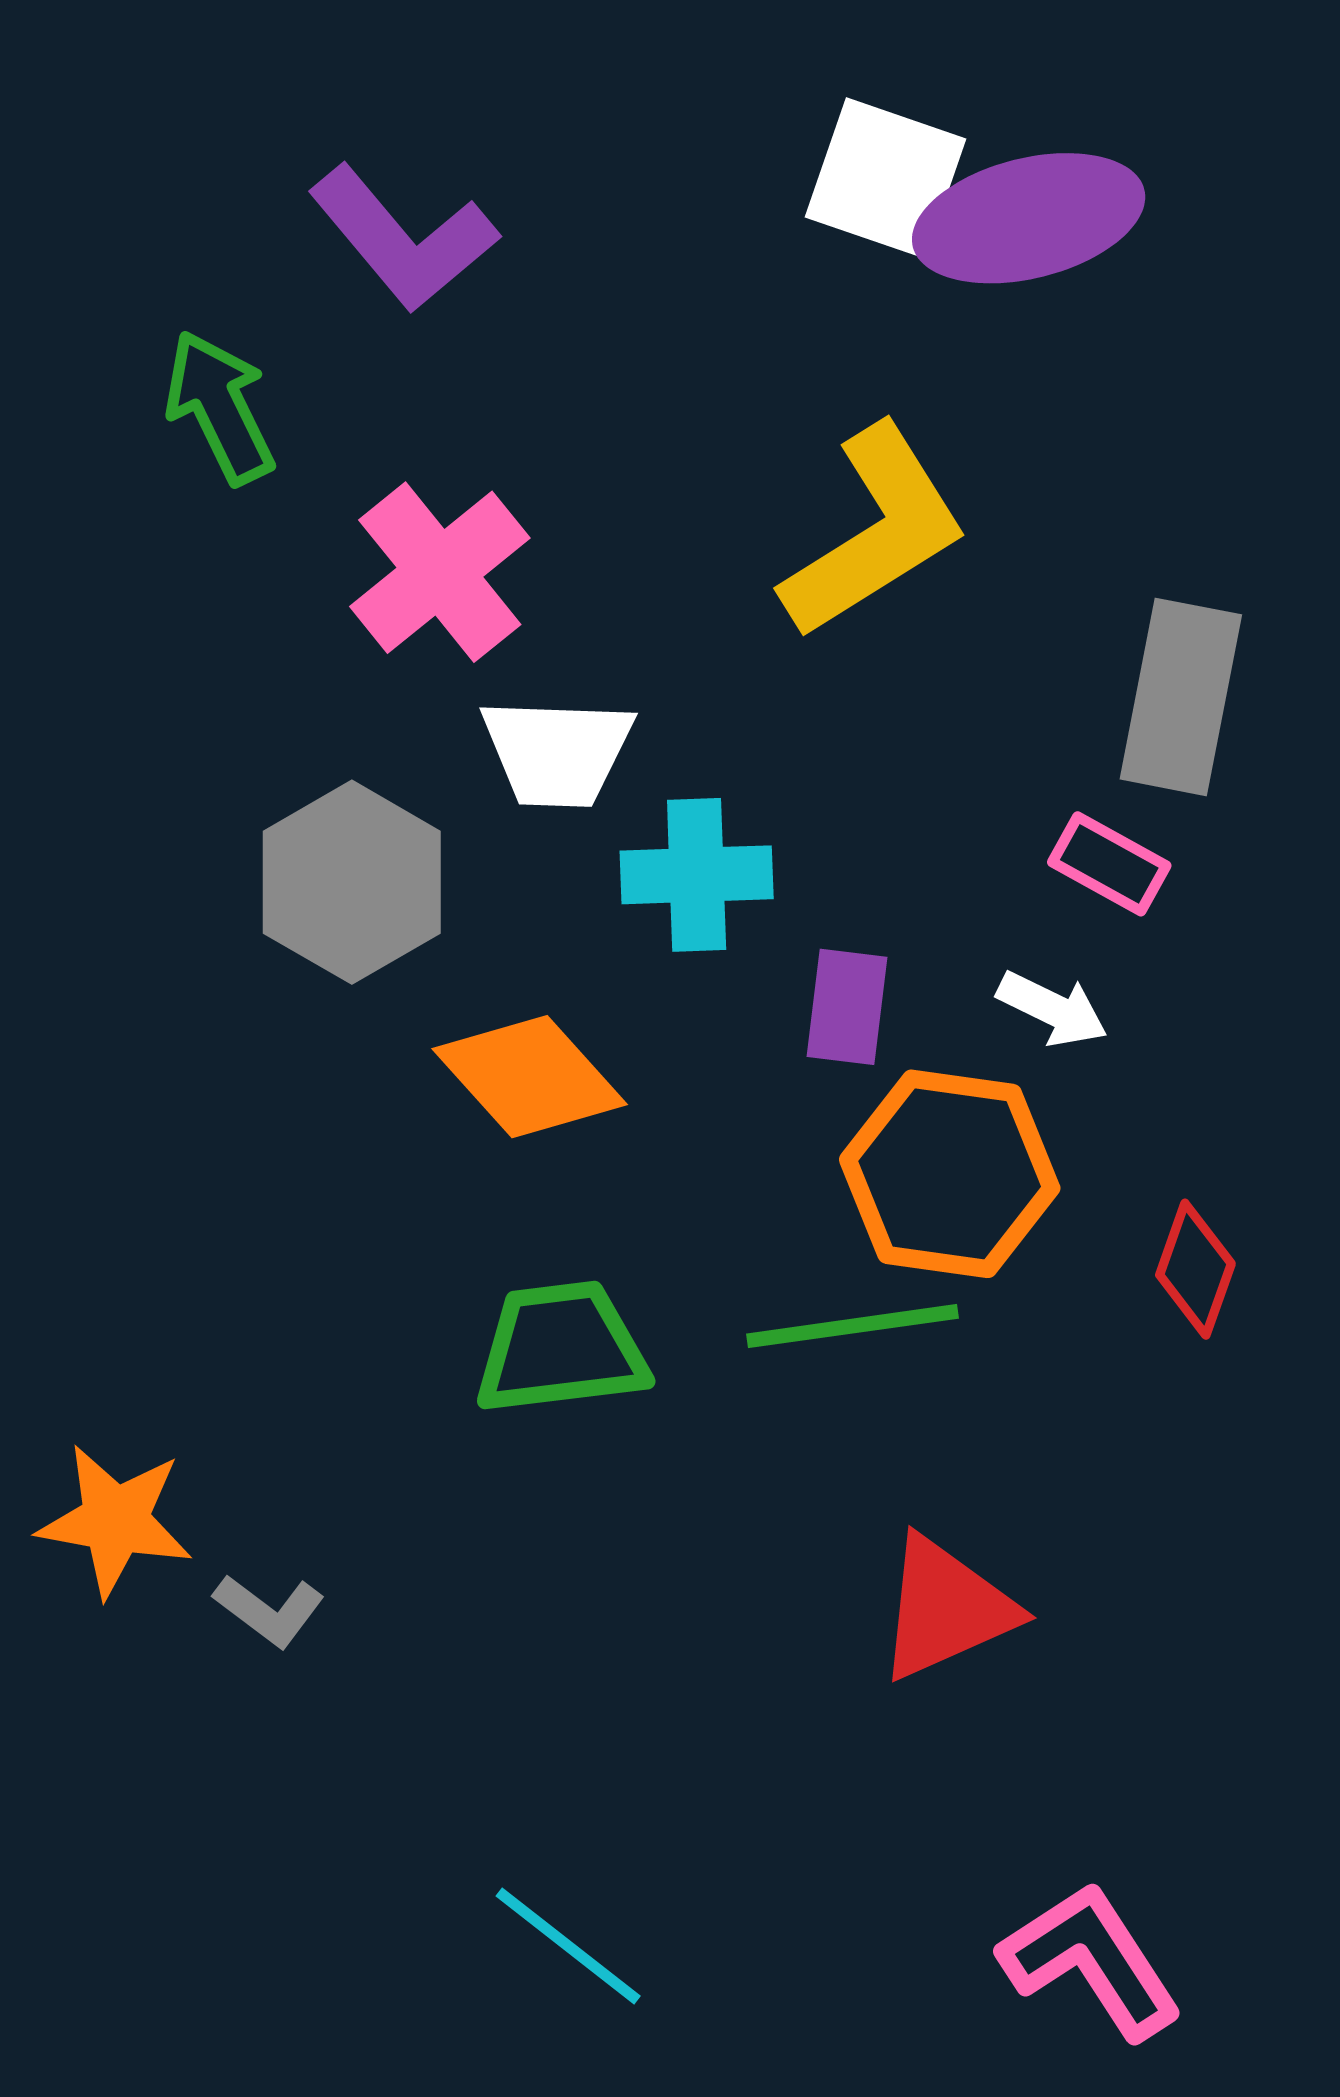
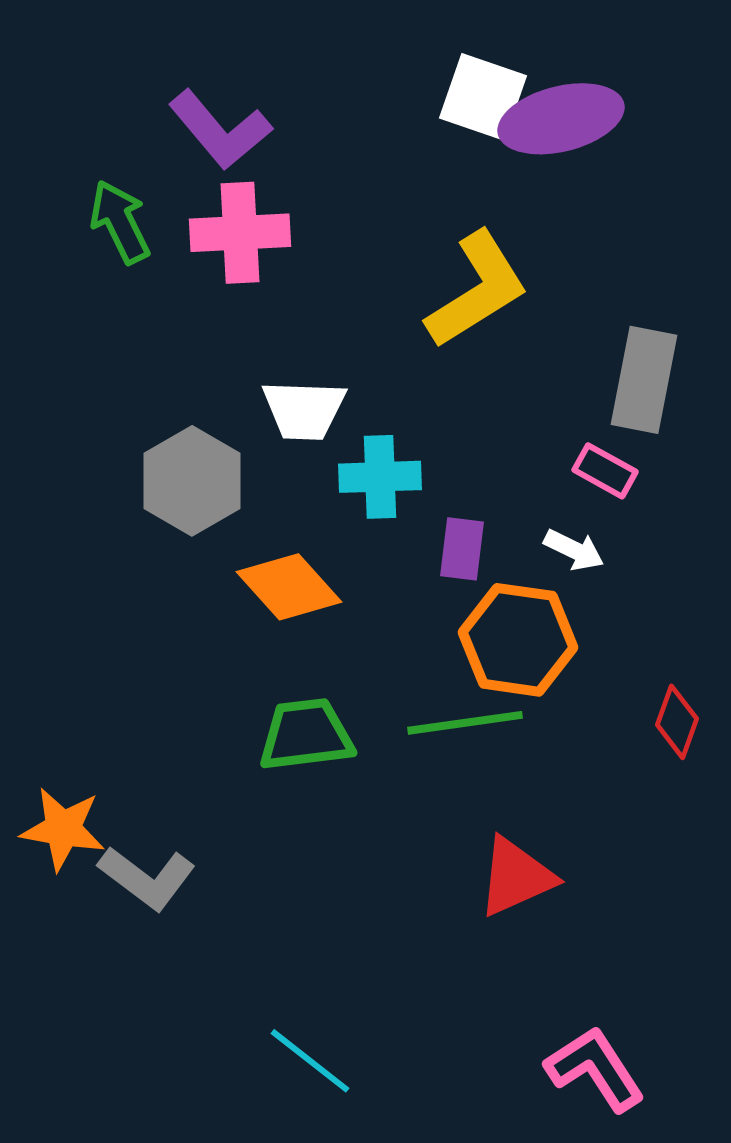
pink cross: (440, 572) -> (240, 233), moved, turned 36
red diamond: (1195, 1269) -> (677, 722), moved
gray L-shape: (269, 1610) -> (147, 878), size x1.6

